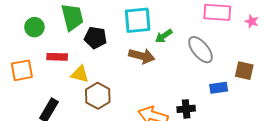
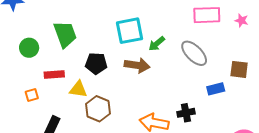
black pentagon: (95, 38) -> (96, 63), moved
orange square: (22, 70) -> (32, 95), moved, size x0.6

